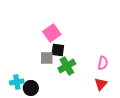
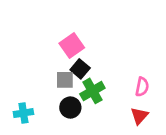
black square: (58, 50) -> (80, 69), turned 32
black circle: (31, 88) -> (70, 108), moved

